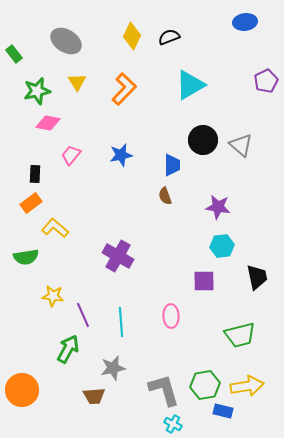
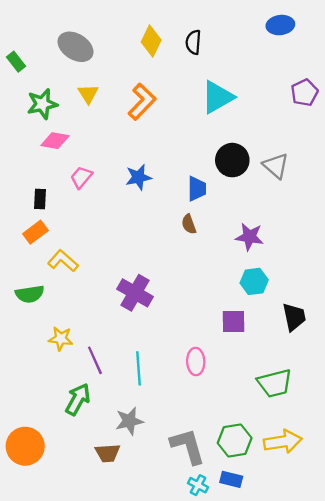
black semicircle: (169, 37) -> (193, 42), turned -65
blue rectangle: (223, 411) -> (231, 479), moved

